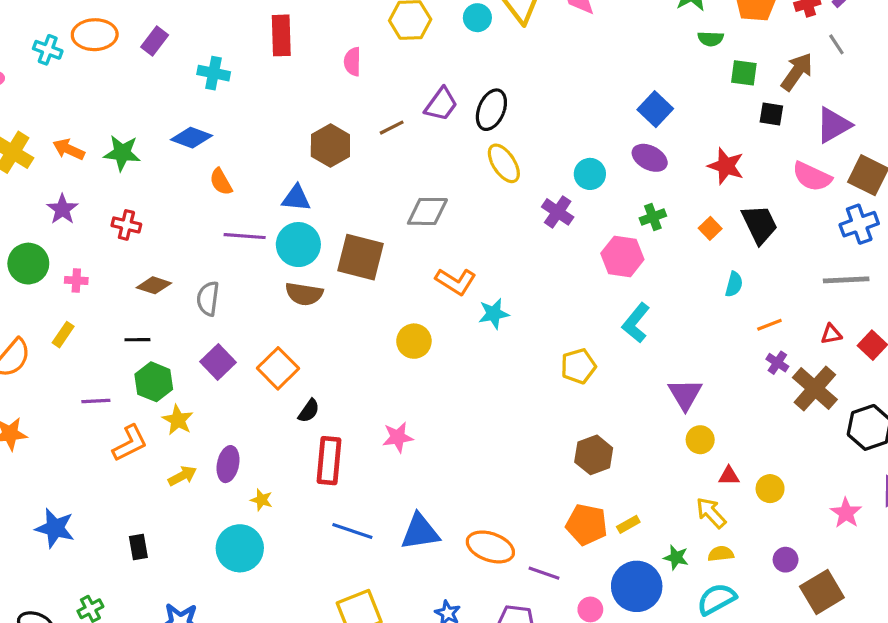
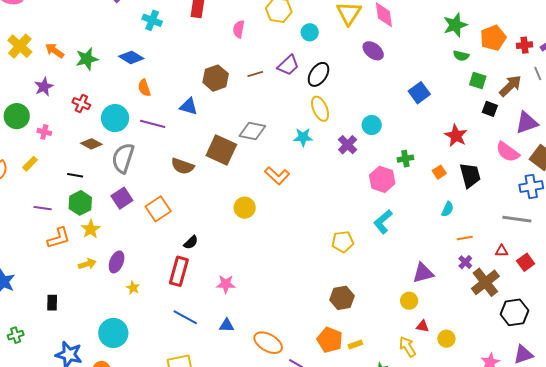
cyan circle: (477, 18) -> (310, 32), moved
green star: (122, 153) -> (87, 59), turned -30
purple ellipse: (650, 158) -> (373, 51), moved
gray diamond: (427, 211) -> (252, 131), moved
cyan circle: (298, 245) -> (115, 118), moved
gray semicircle: (208, 299) -> (123, 158), size x1.4
cyan star: (494, 314) -> (303, 137), moved
purple triangle: (685, 394) -> (423, 273), moved, turned 35
black semicircle: (309, 411) -> (191, 242), moved
pink star: (398, 437) -> (226, 284), moved
blue triangle: (420, 532) -> (227, 325), size x0.6
cyan circle: (240, 548) -> (113, 333), moved

